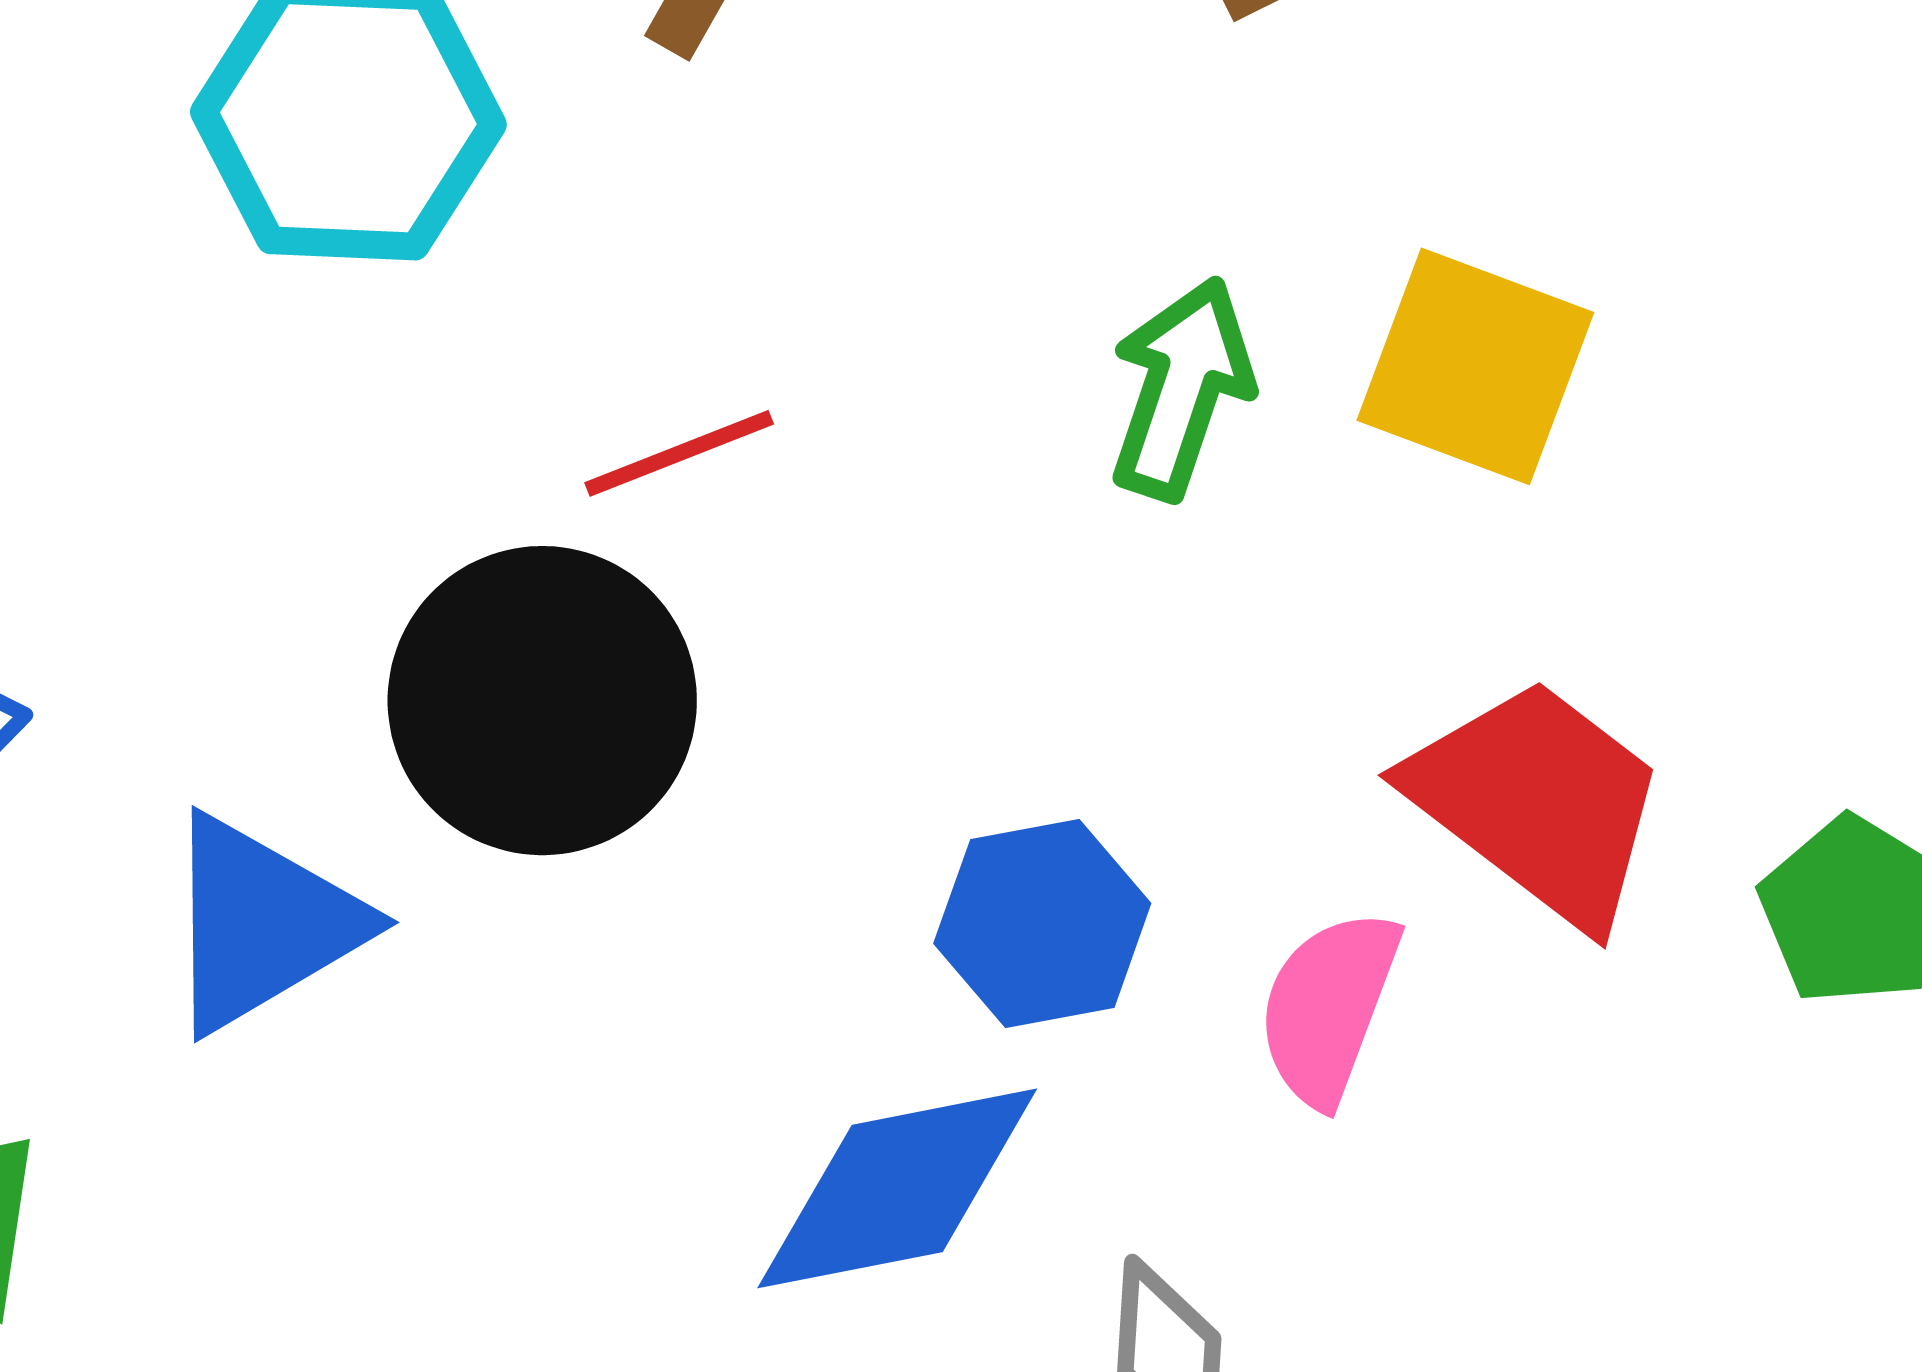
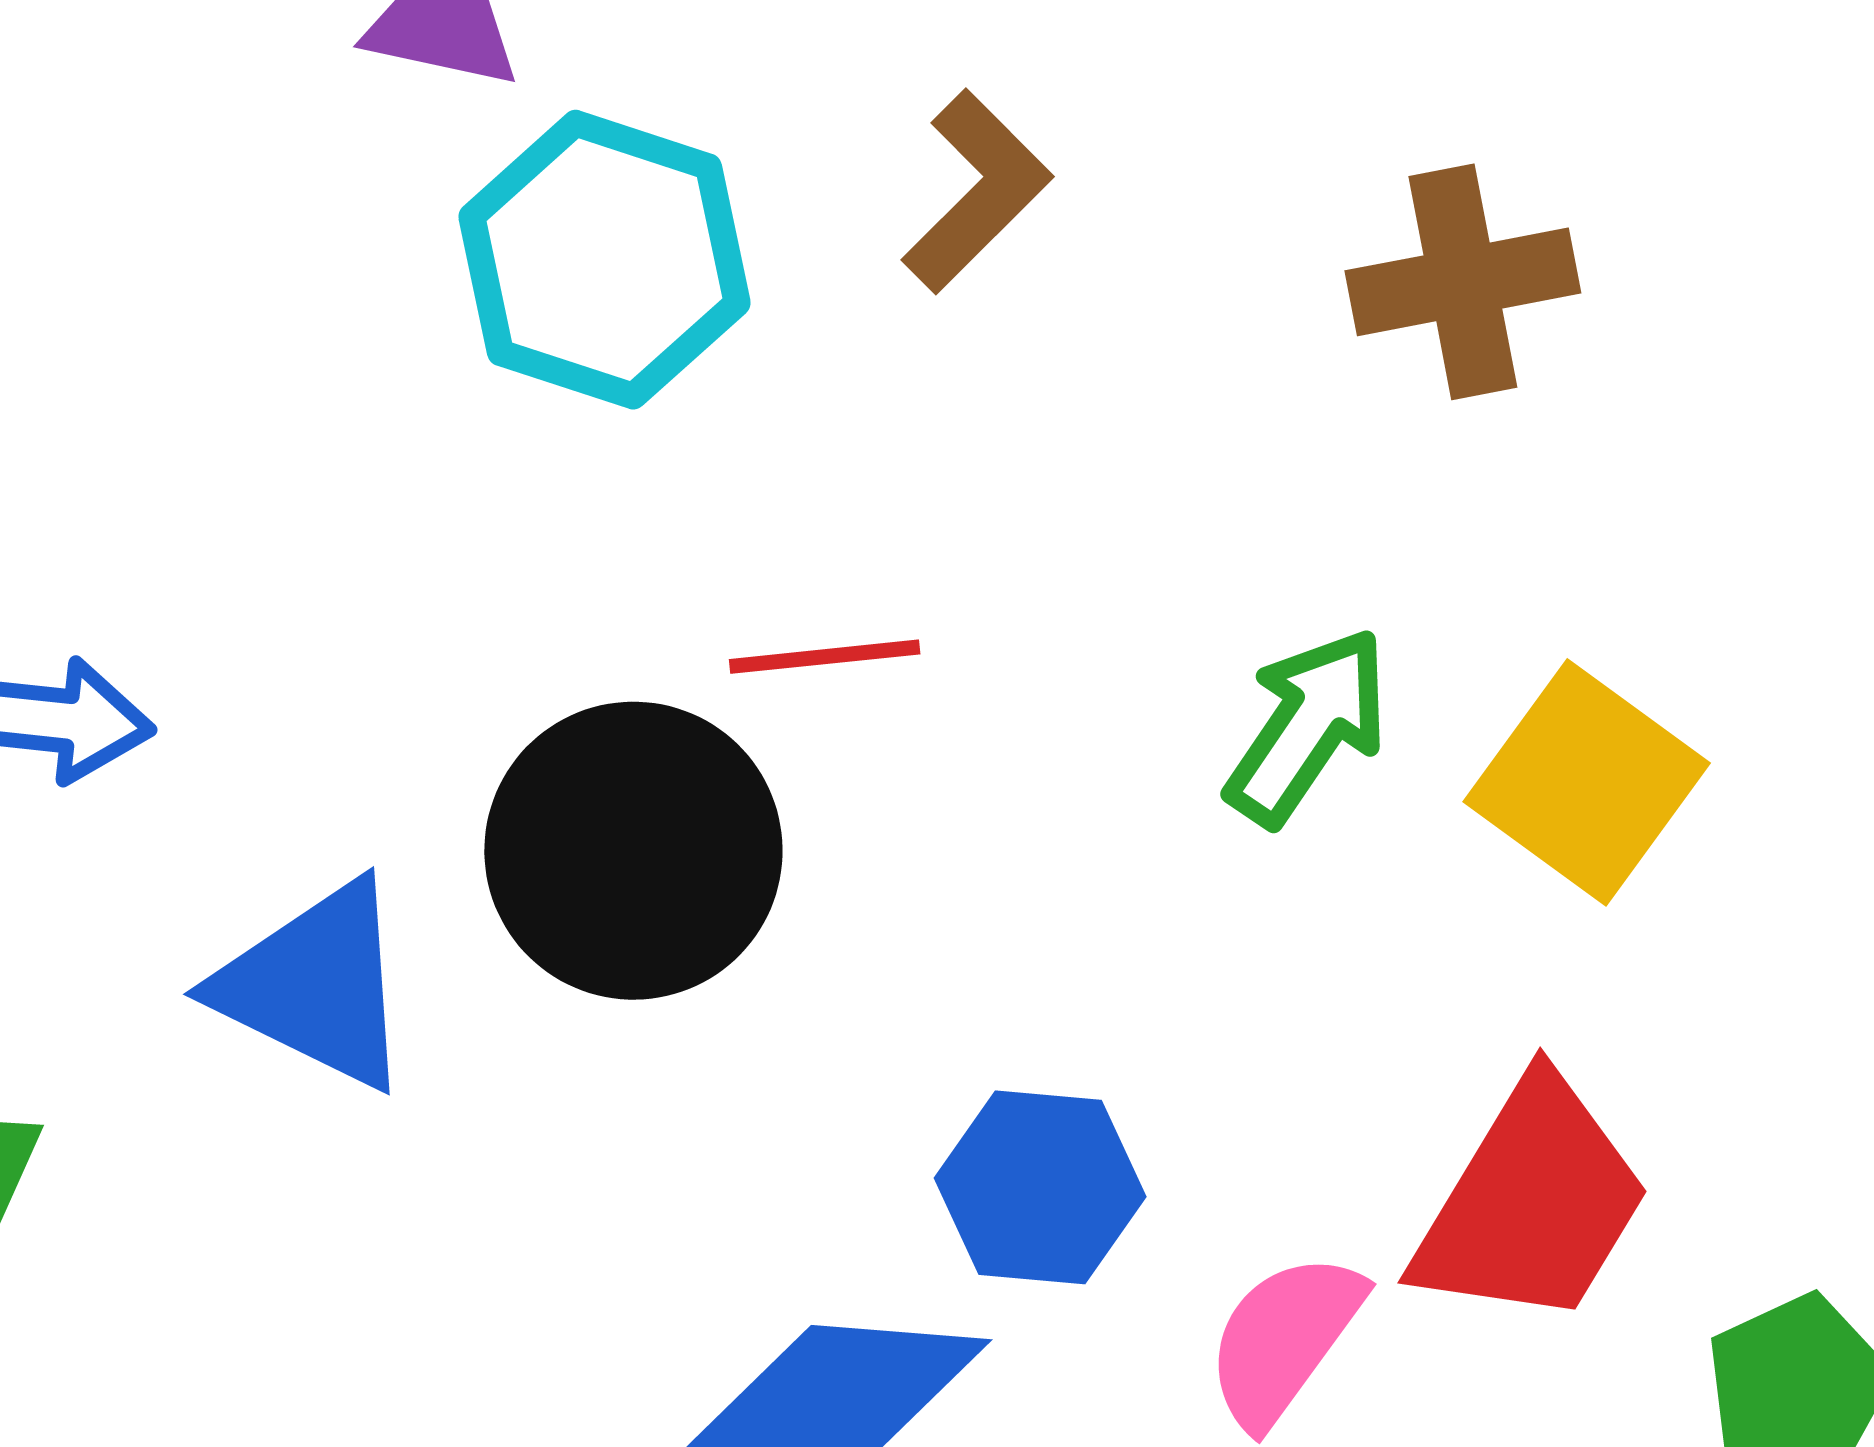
red trapezoid: (1538, 802) -> (1532, 1203), turned 68
blue triangle: (262, 924) -> (315, 985), turned 41

